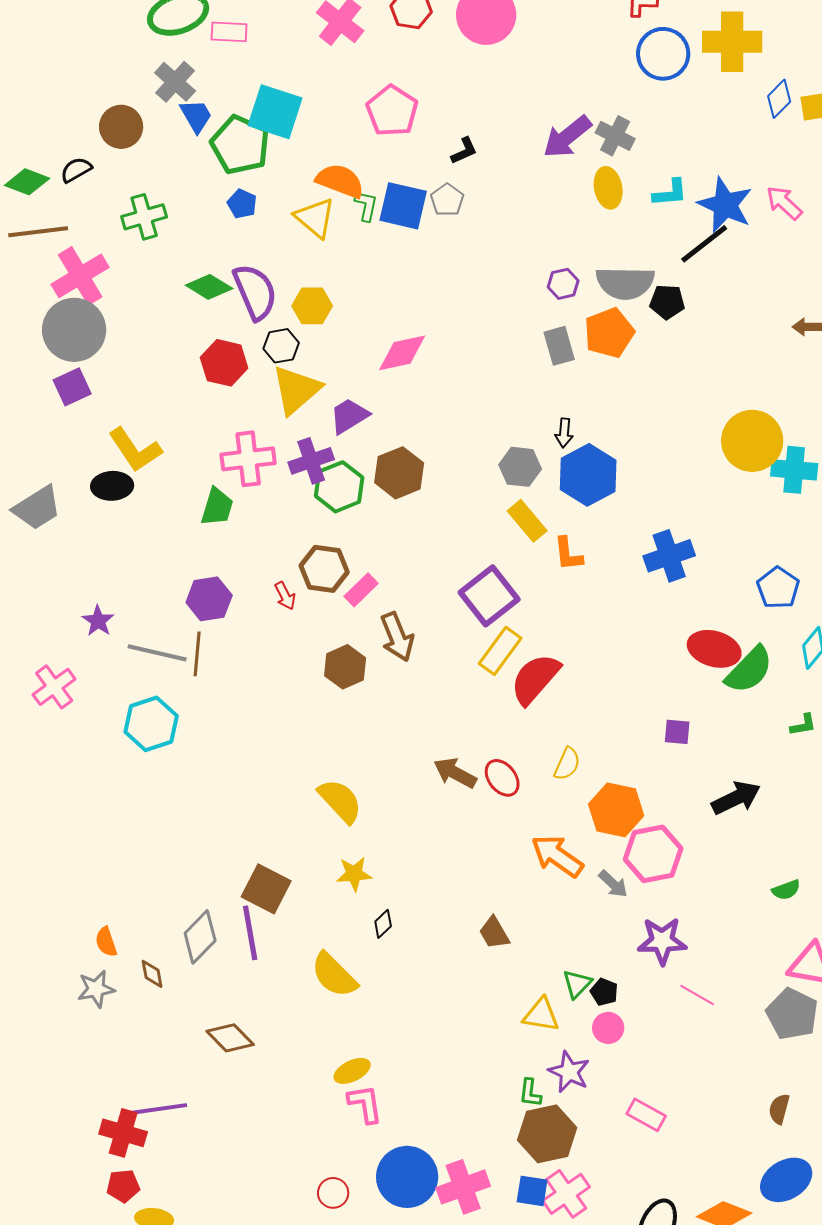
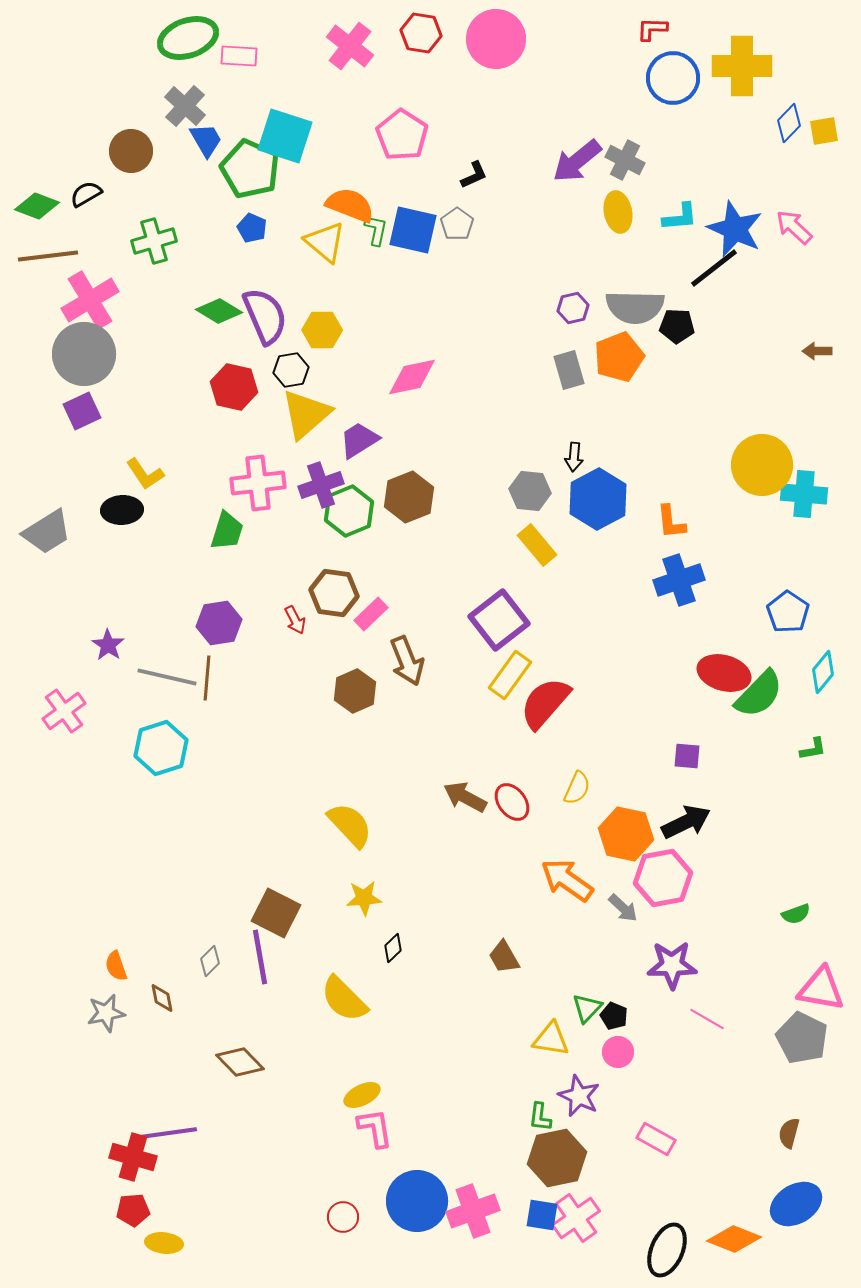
yellow L-shape: (135, 450) -> (145, 474), size x0.7
orange L-shape: (568, 554) -> (671, 522), moved
black arrow: (736, 798) -> (686, 822), moved
gray diamond: (200, 937) -> (210, 961), size x0.6

